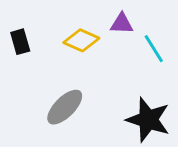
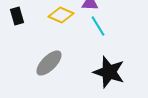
cyan line: (154, 49) -> (98, 26), moved

